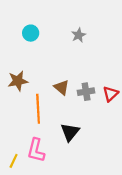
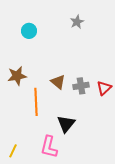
gray star: (79, 35) -> (77, 22), moved
pink L-shape: (36, 150) -> (49, 147), moved

